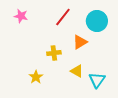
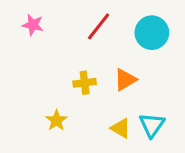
orange triangle: (80, 42) -> (125, 80), moved
yellow triangle: (77, 71) -> (121, 128), moved

